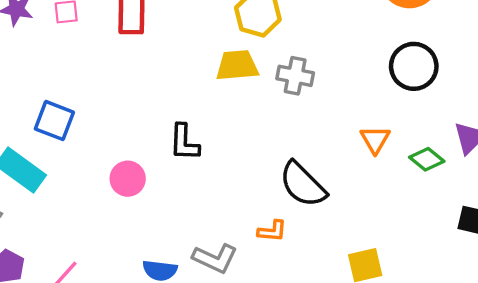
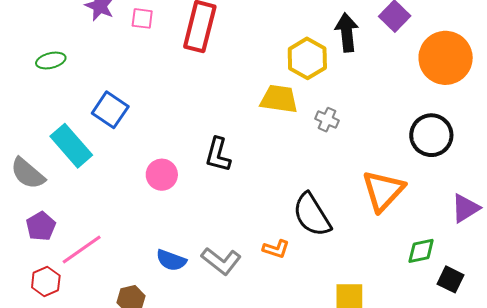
gray cross: (295, 76) -> (327, 120), size x0.7
orange triangle: (375, 140) -> (383, 191), size x1.6
green diamond: (427, 159) -> (421, 251), moved, turned -64

